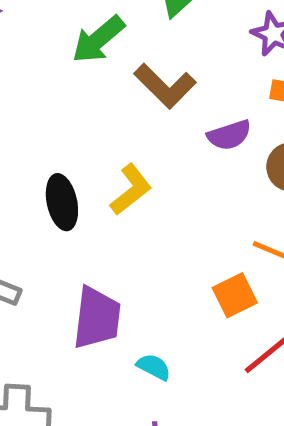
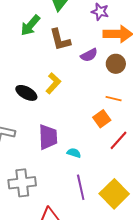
brown L-shape: (165, 86) -> (60, 40), turned 40
black ellipse: (62, 202) -> (26, 93), turned -40

